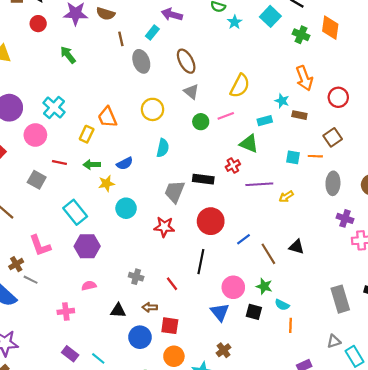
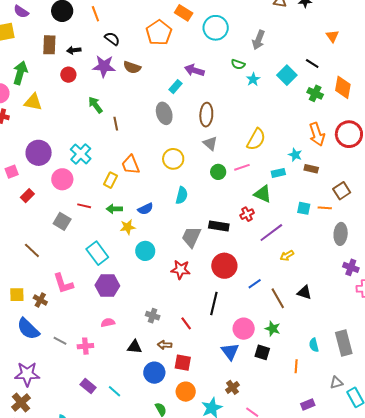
brown line: (121, 39) -> (116, 124), moved
brown ellipse: (186, 61) -> (206, 115), turned 30
red circle: (338, 97) -> (349, 134), moved, size x1.4
purple line: (259, 184) -> (271, 233), turned -35
yellow arrow: (286, 197) -> (287, 256), moved
brown cross: (16, 264) -> (40, 300), turned -32
gray line: (31, 280) -> (60, 341), moved
cyan semicircle: (282, 305) -> (314, 345), moved, turned 48

